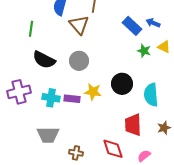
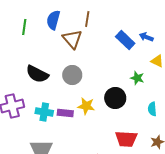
green line: (31, 29) -> (24, 27), moved
green star: (144, 51) -> (137, 78), moved
cyan semicircle: (151, 95) -> (152, 109), moved, size x0.6
red trapezoid: (133, 125) -> (126, 139), turned -85

